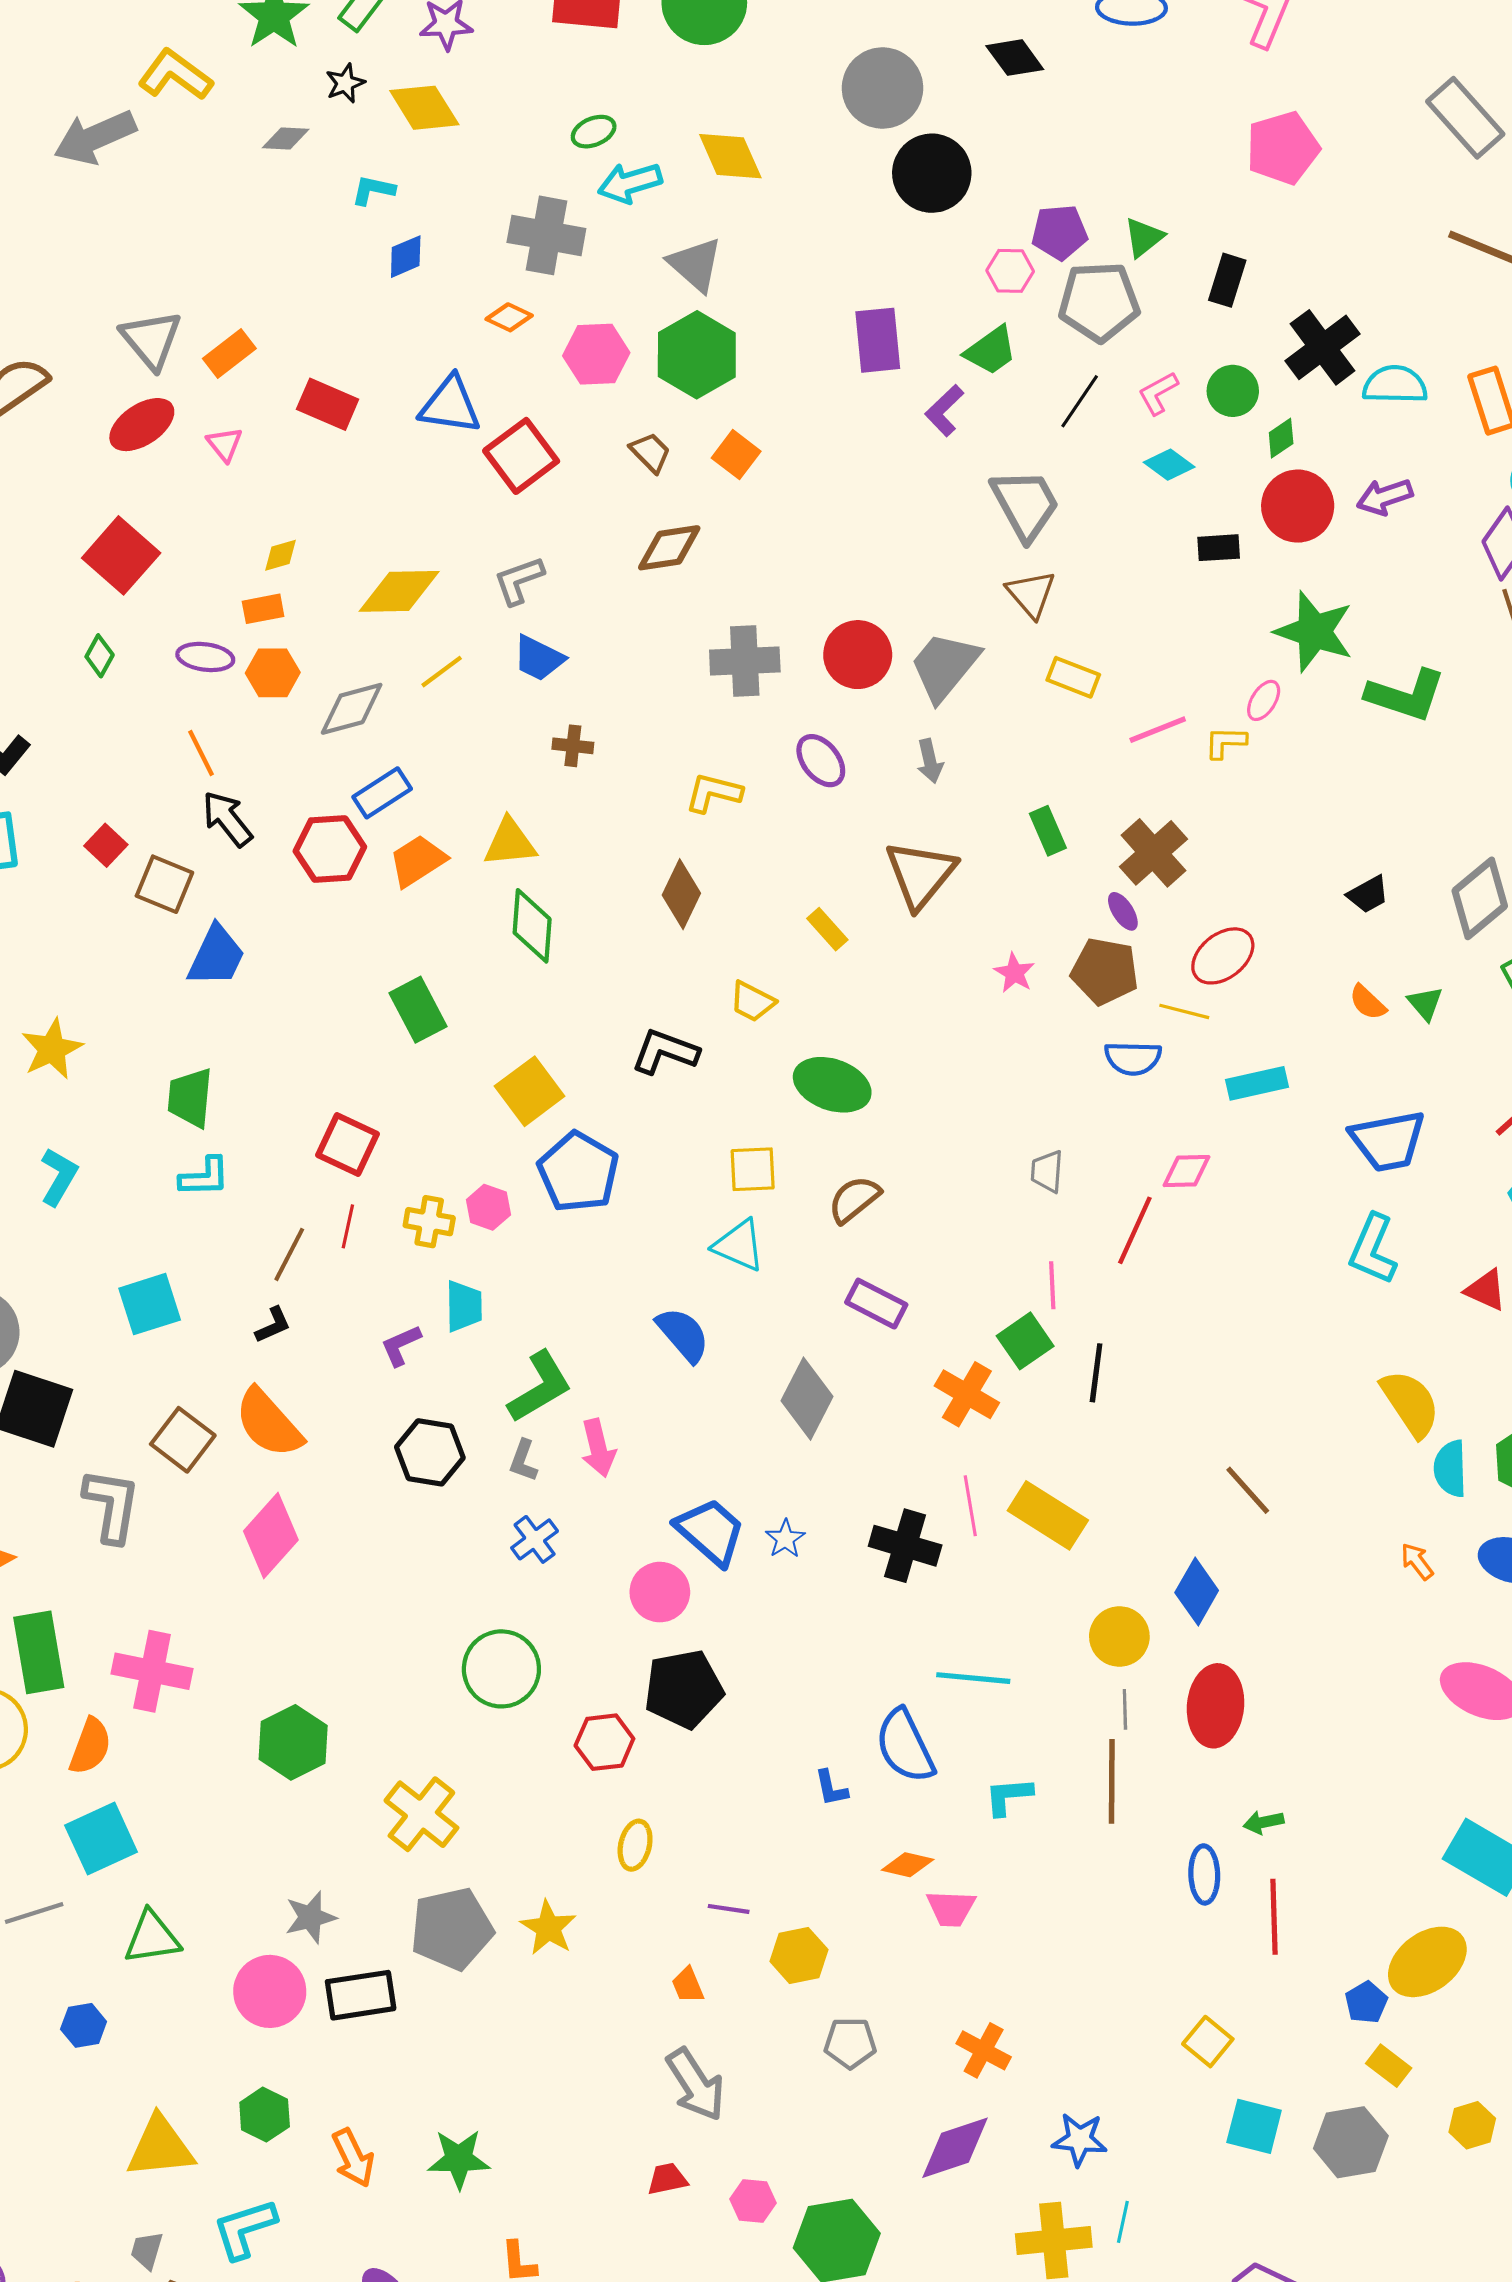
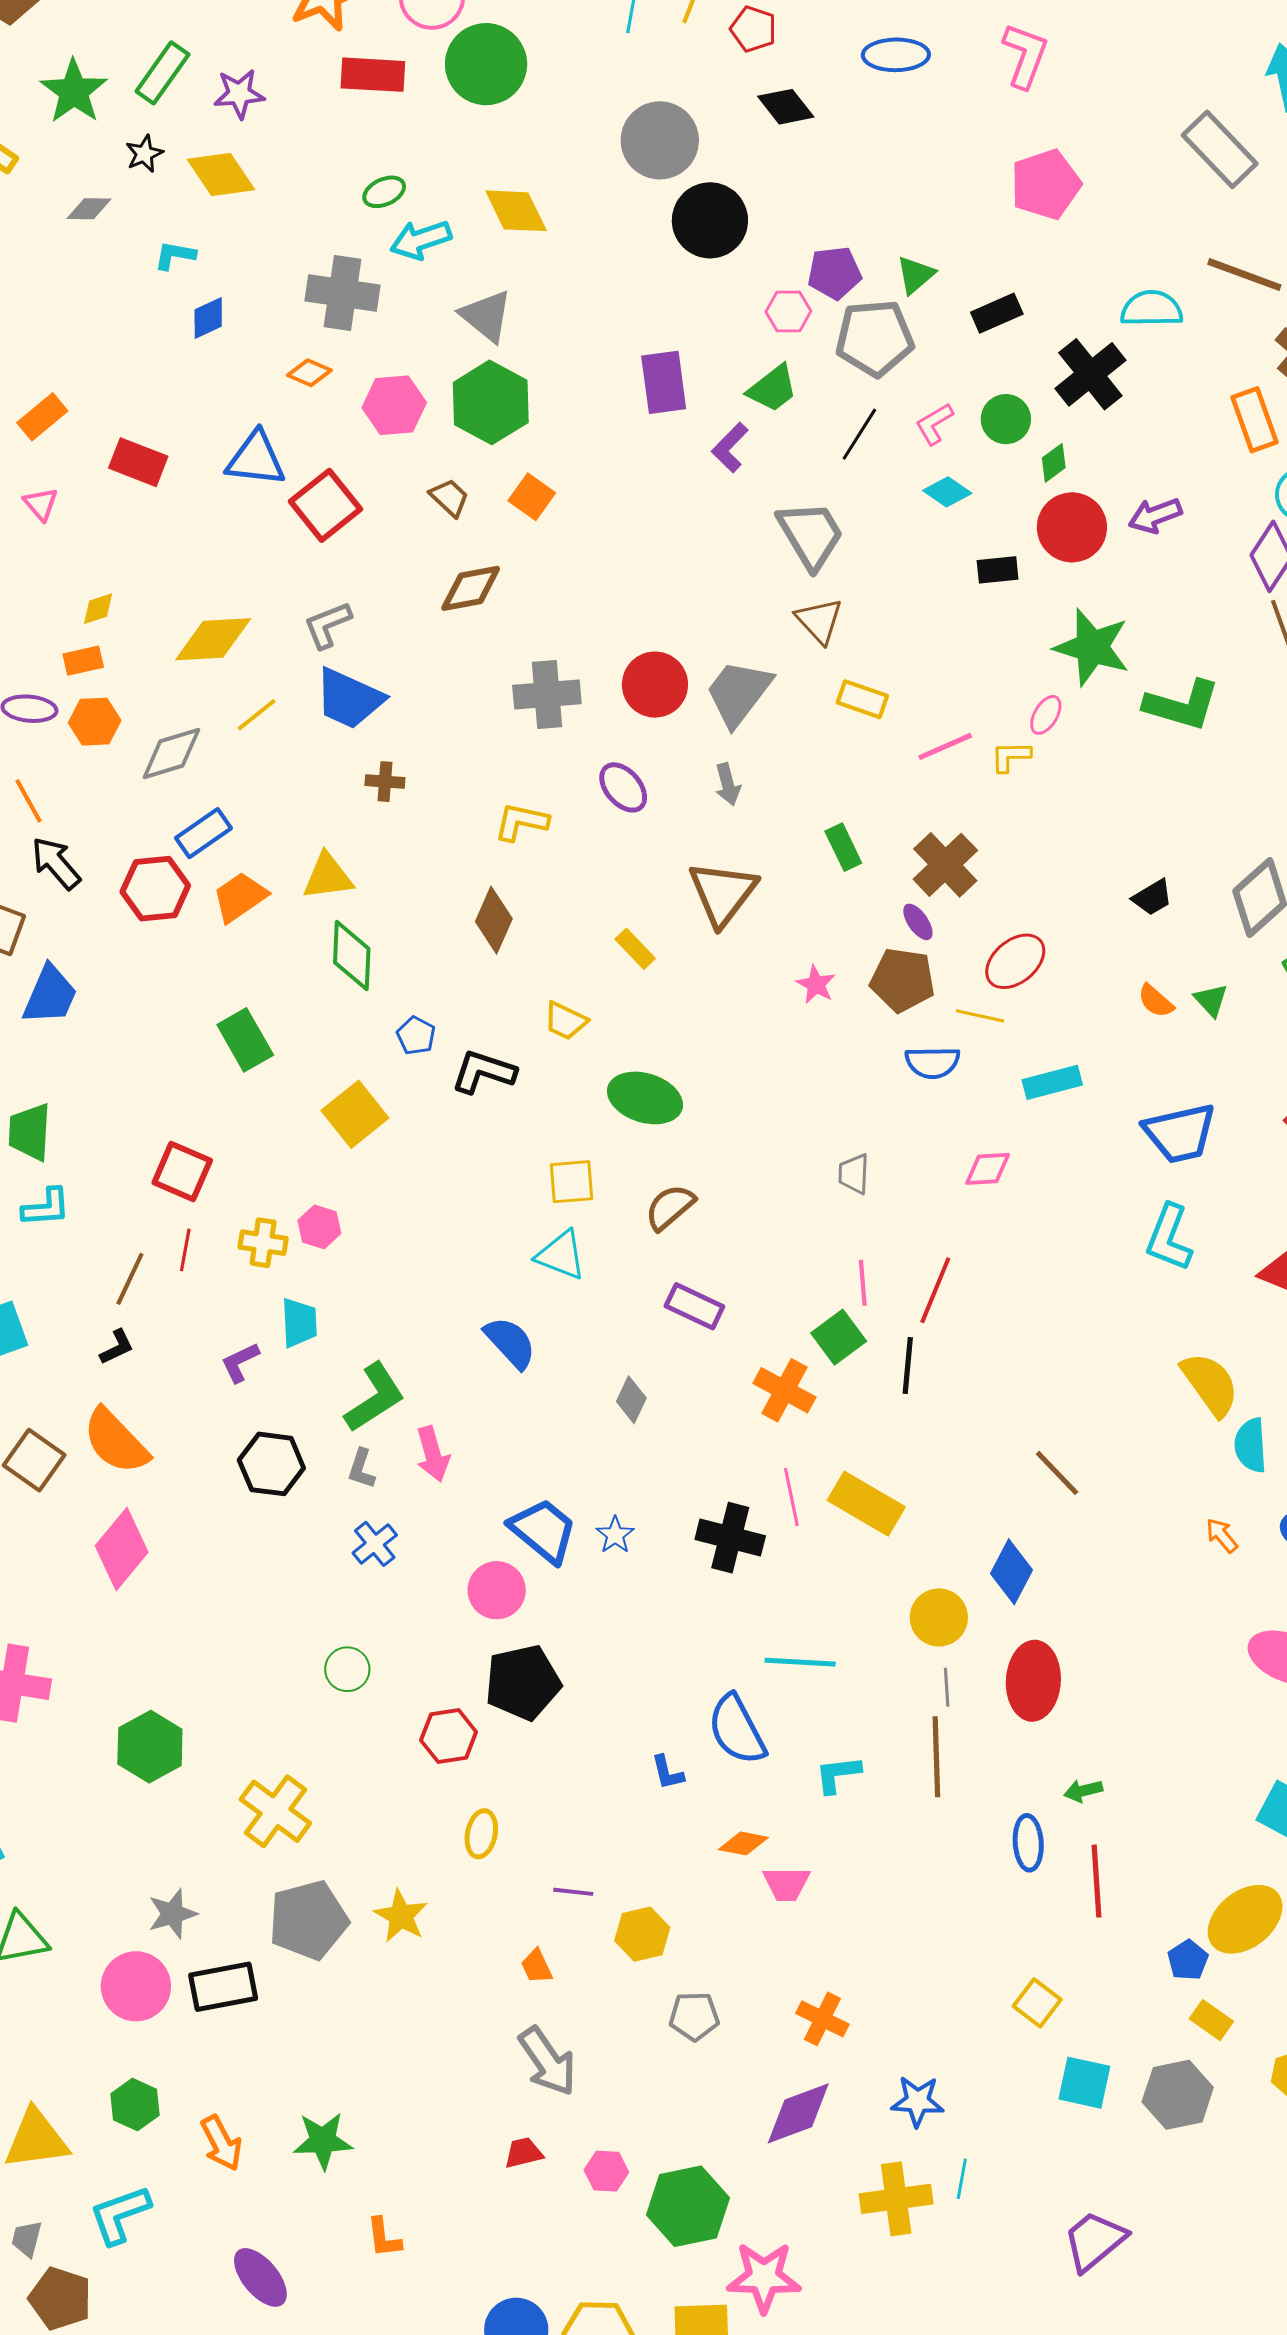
black rectangle: (1227, 280) -> (997, 313), turned 51
cyan semicircle: (1395, 385) -> (1152, 309), moved
blue trapezoid: (539, 658) -> (349, 699), size x1.4
blue pentagon: (578, 1172) -> (416, 1036), moved, size x0.5
red line: (1135, 1230) -> (935, 1290), moved
gray diamond: (807, 1399) -> (631, 1400), size x0.6
green circle: (501, 1669) -> (347, 1669), size x0.6

